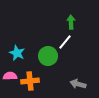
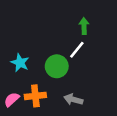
pink semicircle: (10, 76) -> (12, 99), moved, turned -40
gray arrow: (78, 84) -> (73, 99), moved

